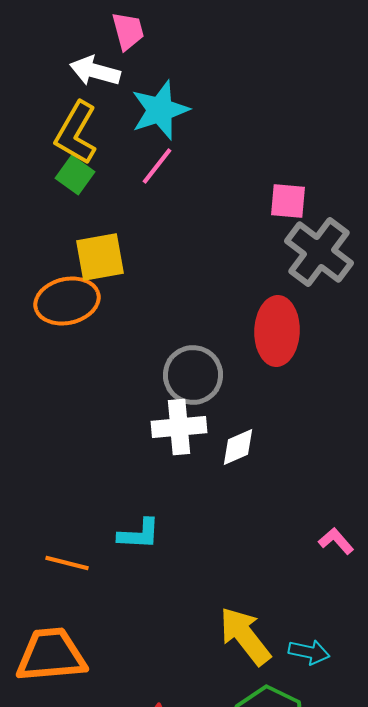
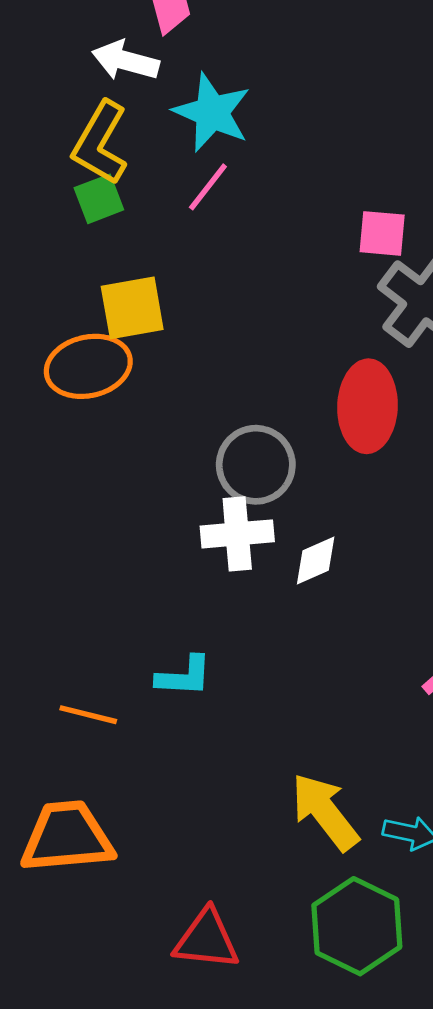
cyan star: (160, 110) -> (212, 112), turned -30
green square: (75, 175) -> (99, 199), turned 33

